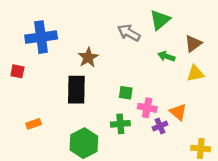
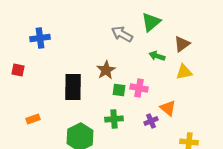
blue cross: (41, 37) -> (40, 38), size x0.7
brown star: (88, 57) -> (106, 70), moved
pink cross: (147, 108) -> (139, 88), moved

